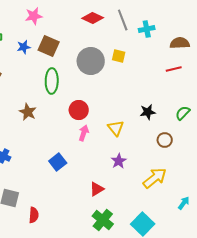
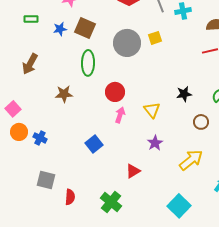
yellow square: (119, 56) -> (155, 38), turned -32
brown star: (28, 112) -> (64, 94), turned -30
green cross: (103, 220) -> (111, 202), moved

